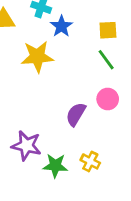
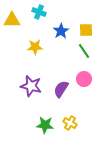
blue star: (61, 26) -> (61, 31), moved
yellow star: (37, 57) -> (35, 47), size x0.7
purple star: (26, 146) -> (31, 86), moved

